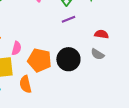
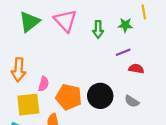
purple line: (68, 19) -> (123, 52), moved
gray semicircle: (97, 54) -> (132, 101), moved

